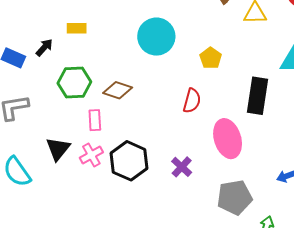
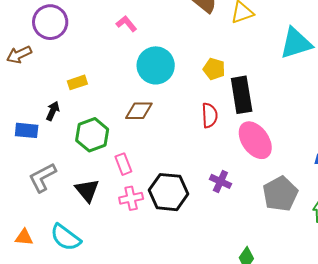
brown diamond: (118, 90) -> (139, 111), moved
black rectangle: (257, 96) -> (242, 95), moved
black triangle: (58, 149) -> (87, 190), moved
pink cross: (91, 155) -> (131, 198), turned 35

